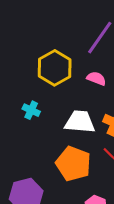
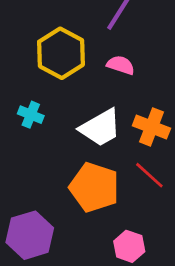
white trapezoid: (80, 122) -> (100, 128), turned 148

